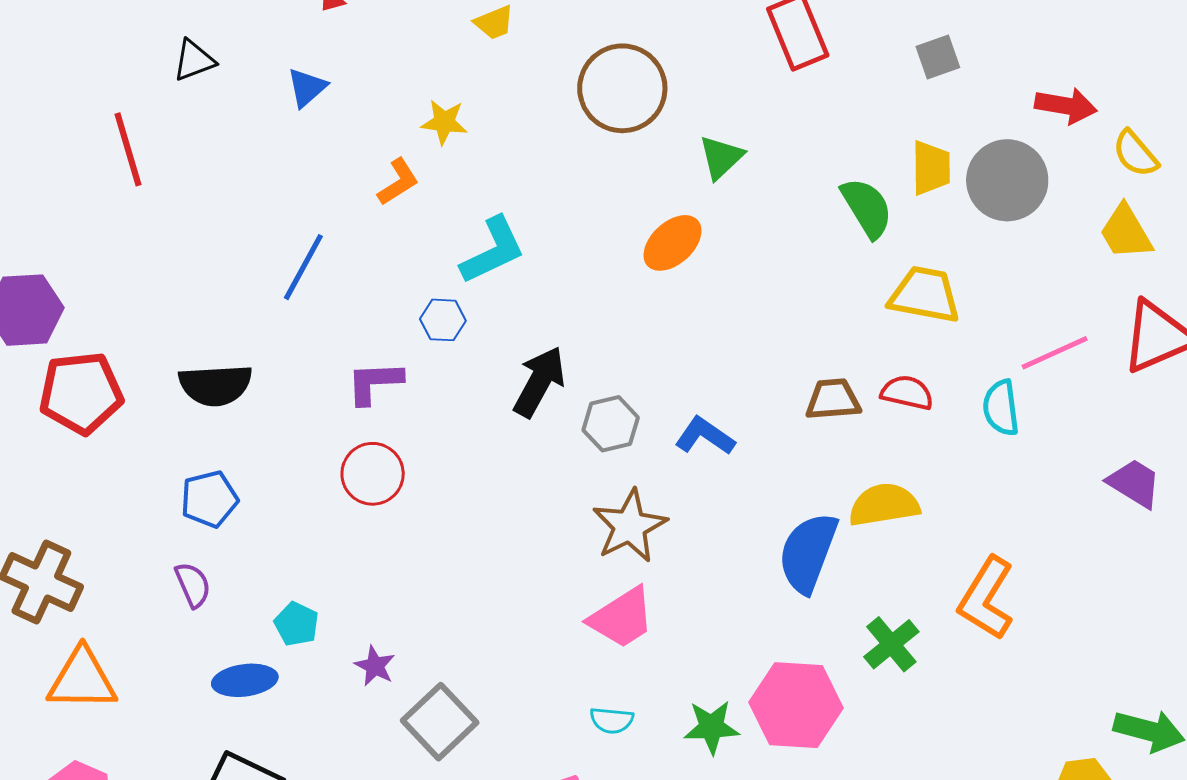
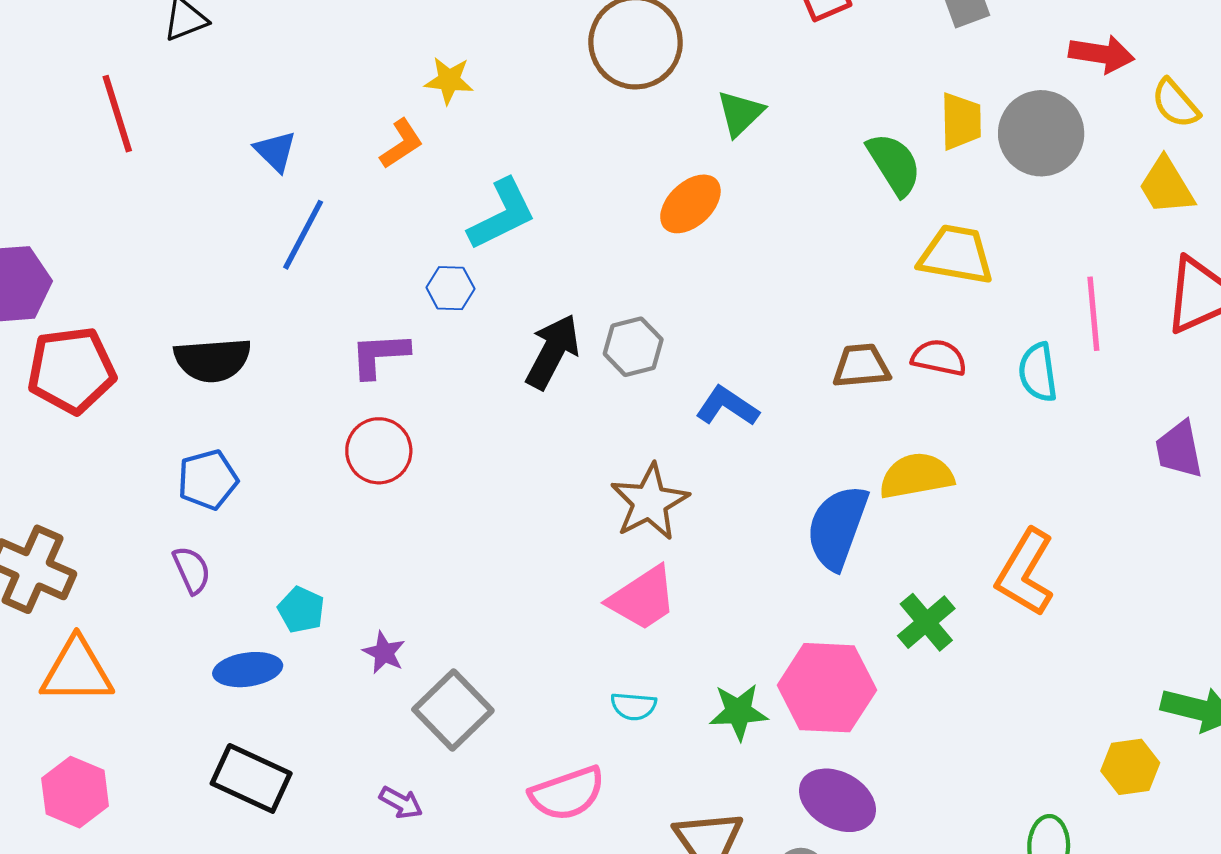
blue triangle: (307, 88) -> (275, 151), moved, turned -33
pink line: (1055, 353) -> (1093, 314), turned -70
gray hexagon: (611, 424) -> (633, 347), moved
purple trapezoid: (1134, 483) -> (1179, 449), turned -132

